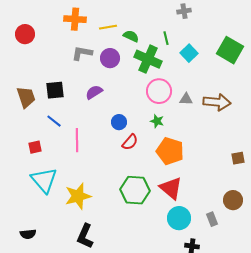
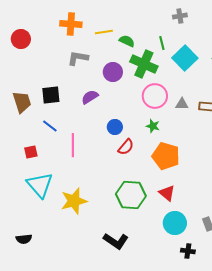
cyan square: (189, 53) -> (185, 58), size x1.4
purple circle: (110, 58) -> (113, 72), moved
red triangle: (171, 188) -> (167, 193), size x0.7
black L-shape: (85, 236) -> (116, 241), moved, turned -80

